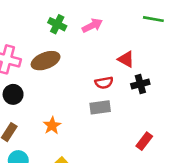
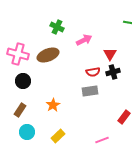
pink arrow: (92, 26) -> (84, 40), moved
red triangle: (126, 59) -> (110, 54), turned 32
black cross: (140, 84) -> (113, 72), moved

